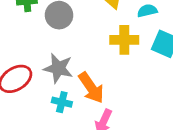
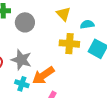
orange arrow: (91, 88) -> (43, 75), turned 85

